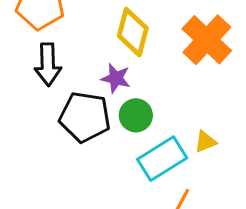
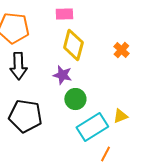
orange cross: (207, 40) -> (121, 50), size x0.5
black pentagon: (85, 117) -> (25, 116), moved

